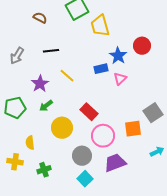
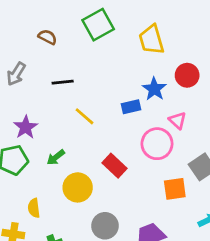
yellow trapezoid: (100, 26) -> (152, 40), moved
gray arrow: (17, 56) -> (16, 74), moved
pink triangle: (120, 79) -> (178, 120), moved, turned -32
purple star: (40, 84) -> (26, 127), moved
pink circle: (103, 136) -> (157, 144), moved

